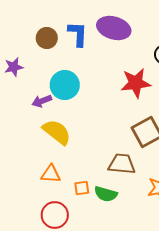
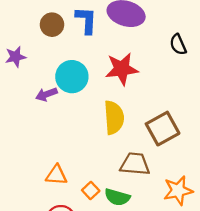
red star: (136, 83) -> (122, 69), moved
yellow semicircle: (57, 132) -> (114, 118), moved, turned 48
orange square: (82, 188) -> (91, 191), turned -35

